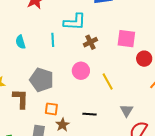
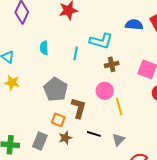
pink circle: (81, 71) -> (105, 91), moved
brown L-shape: (21, 99) -> (79, 108), moved
gray triangle: (127, 110) -> (118, 140), moved

